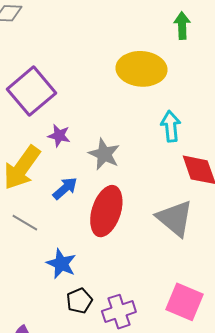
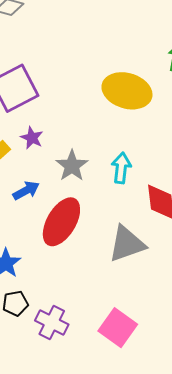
cyan arrow: (171, 126) -> (121, 168), moved
gray triangle: (175, 218) -> (127, 244), turned 48
purple cross: (119, 312) -> (52, 323), turned 32

